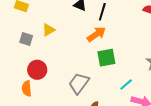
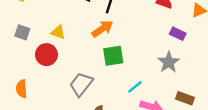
yellow triangle: (49, 30) -> (58, 32), moved, turned 48
red circle: (37, 70) -> (46, 55), moved

